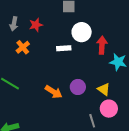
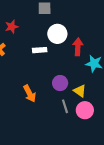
purple circle: (78, 87) -> (60, 83), moved
orange arrow: (54, 92) -> (30, 94), turned 30
gray line: (92, 121) -> (65, 106), moved

